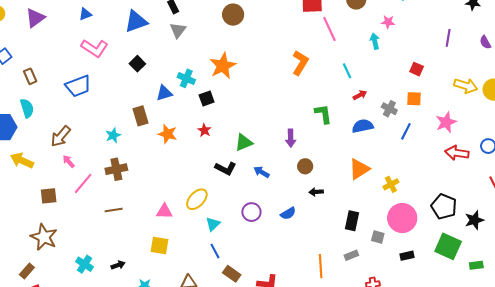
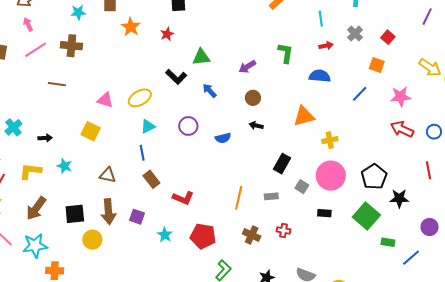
gray cross: (389, 109) -> (355, 34), moved
purple arrow: (291, 138) -> (247, 67), turned 42

